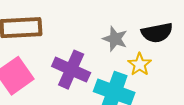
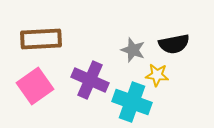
yellow star: (140, 64) -> (157, 75), turned -30

